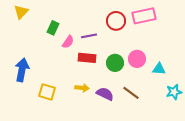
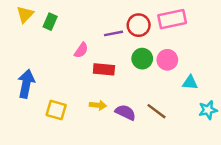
green rectangle: (53, 28) -> (50, 22), moved
purple line: (89, 36) -> (113, 33), moved
pink circle: (137, 59) -> (167, 60), moved
green circle: (115, 63) -> (142, 59), moved

